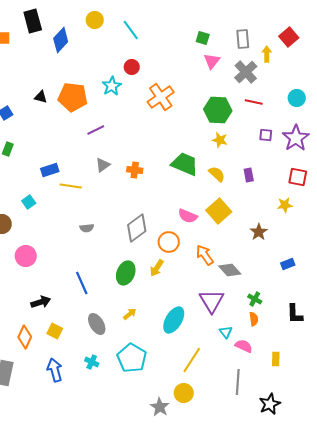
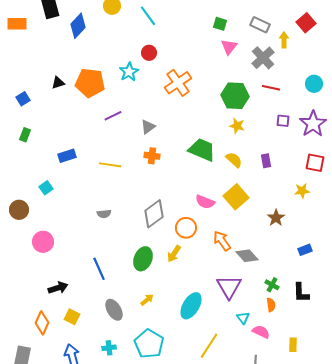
gray rectangle: (243, 39) -> (260, 25), turned -60
black triangle: (41, 97) -> (58, 83), turned -32
gray triangle: (103, 165) -> (148, 127), moved
yellow line: (71, 186) -> (110, 165), moved
black L-shape: (295, 314) -> (301, 293), moved
cyan cross: (92, 362) -> (109, 348), turned -32

